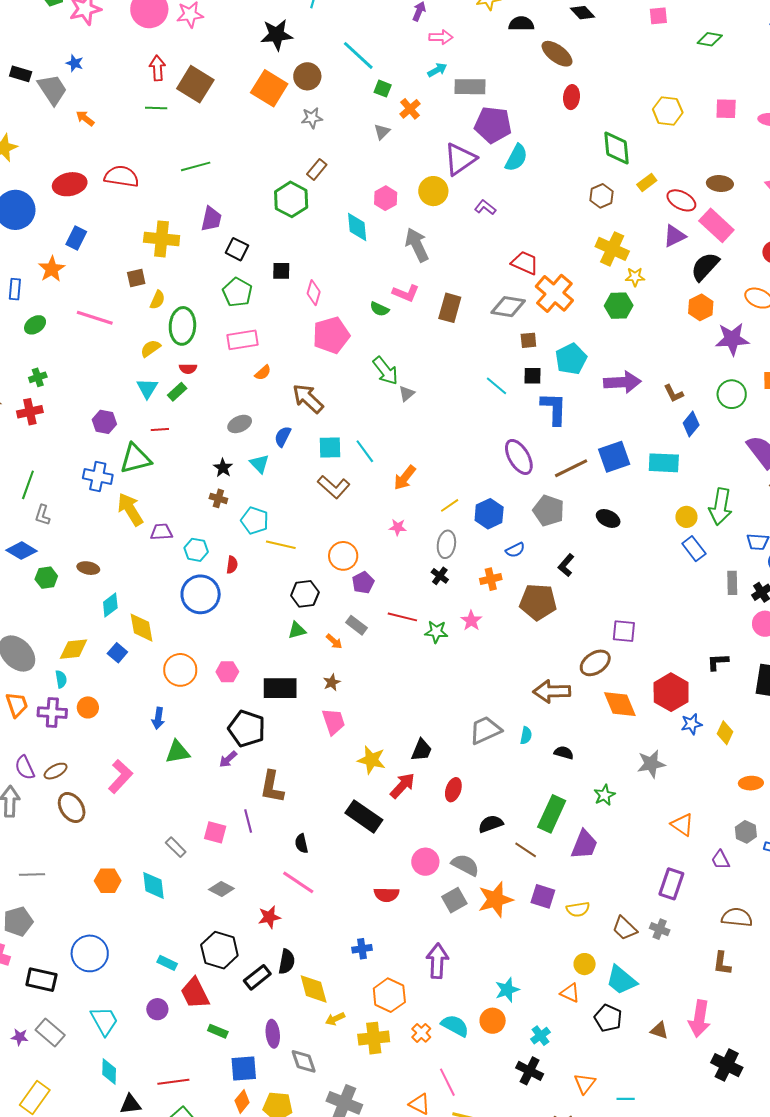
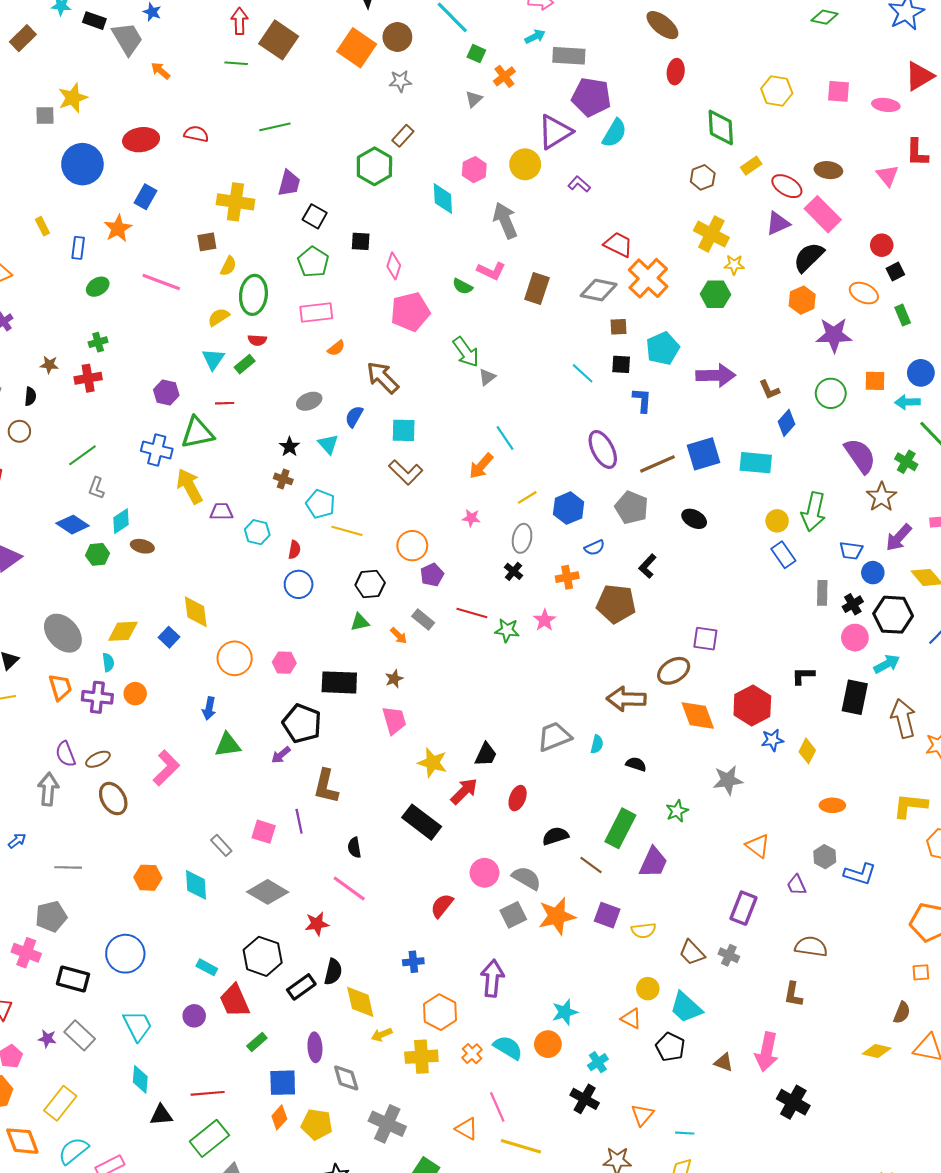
red semicircle: (121, 176) -> (196, 134), size x0.7
blue L-shape: (554, 409) -> (642, 400), size x0.7
cyan line: (365, 451) -> (505, 438), moved
green line: (28, 485) -> (82, 455), turned 32
blue circle: (201, 594) -> (299, 584), moved, size x0.7
cyan diamond: (110, 605) -> (121, 521), moved
gray diamond: (221, 889) -> (268, 892), size x1.5
red semicircle: (387, 895) -> (442, 906), turned 125
green rectangle: (218, 1031) -> (257, 1042), turned -66

